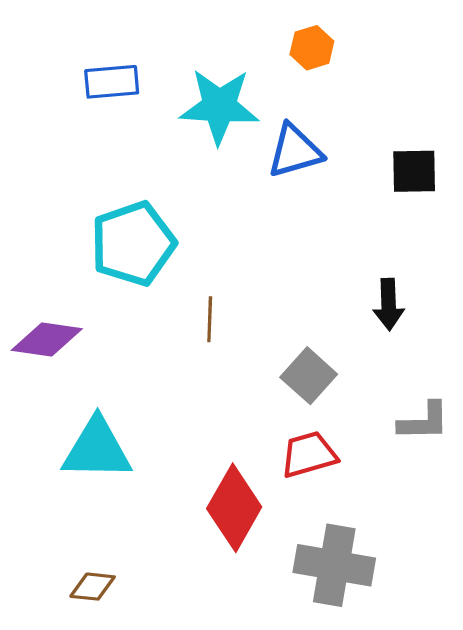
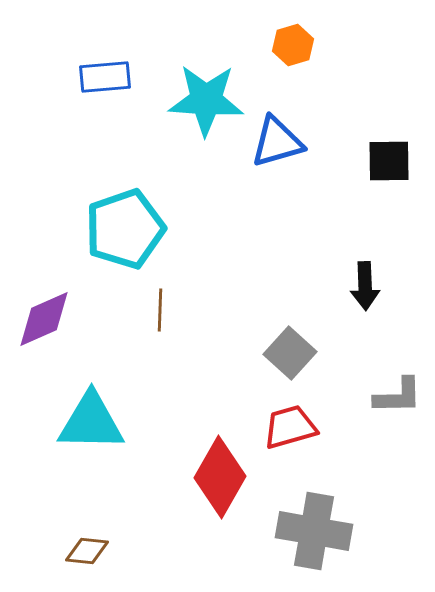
brown line: (210, 319) -> (160, 310), moved
purple diamond: (47, 339) -> (44, 319), turned -32

